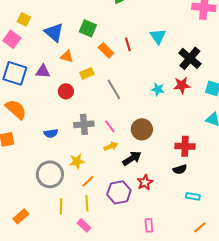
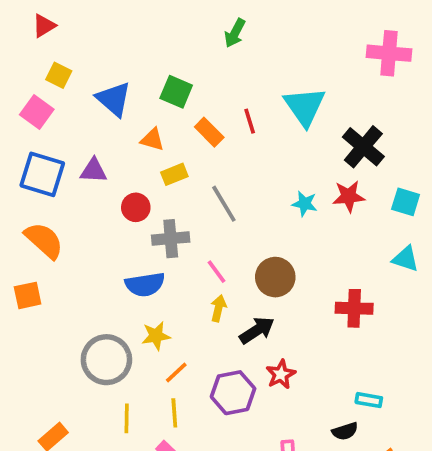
cyan triangle: (158, 36) -> (305, 106), size x1.4
orange triangle: (67, 56) -> (152, 139), moved
gray cross: (84, 124) -> (171, 239), moved
blue semicircle: (51, 133) -> (145, 284), moved, size x1.5
yellow arrow: (111, 146) -> (218, 308), turned -56
black semicircle: (180, 169) -> (345, 431), moved

